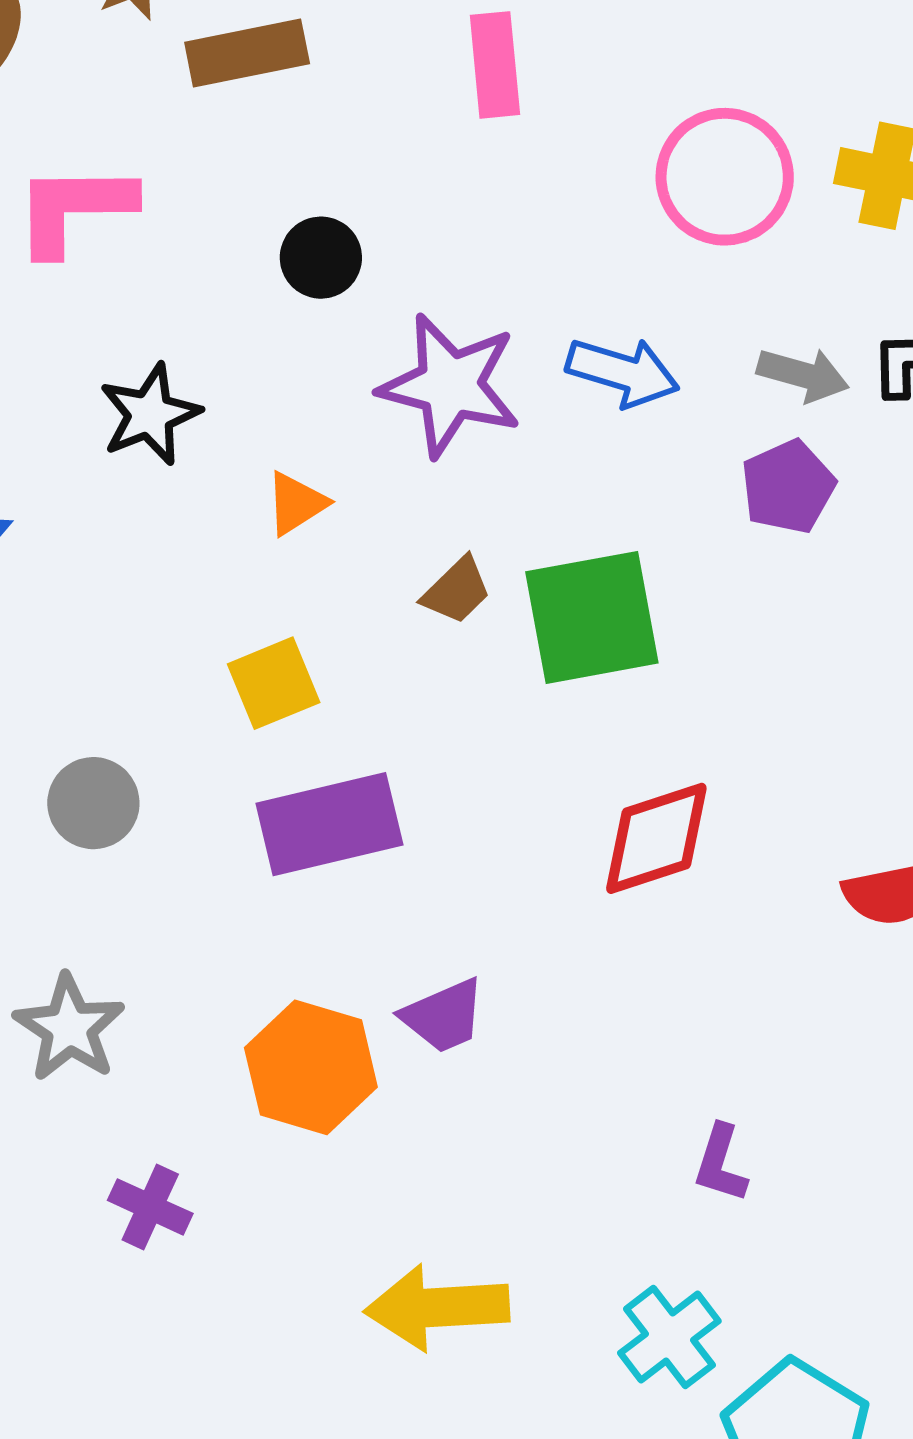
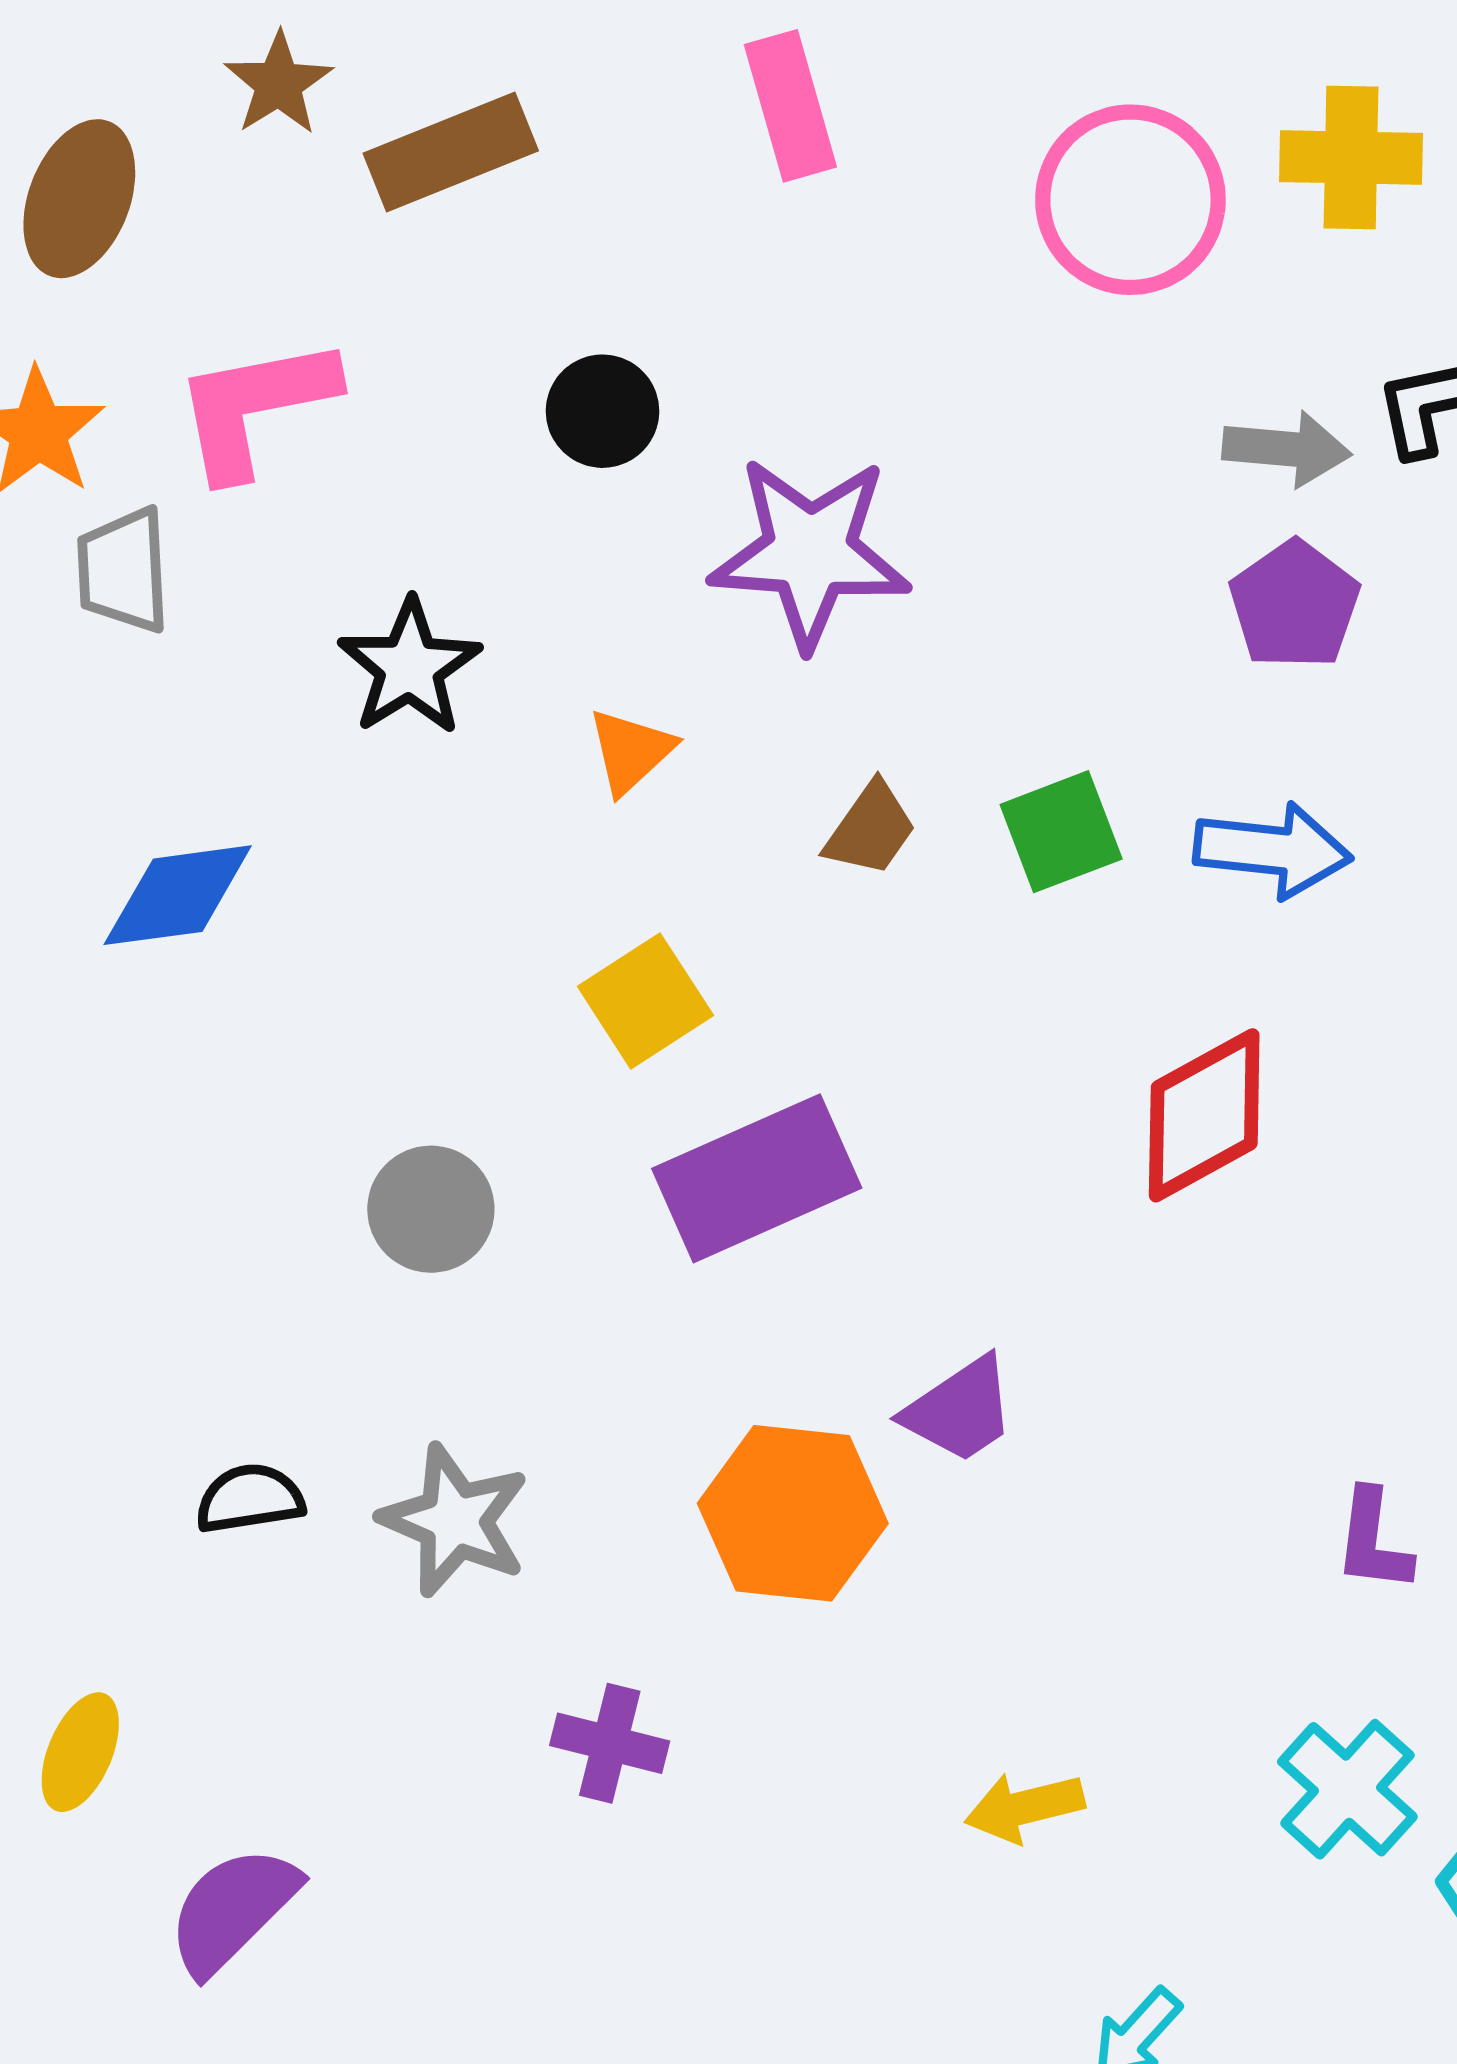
blue arrow: (623, 372) -> (1273, 850), moved
green square: (592, 617) -> (1061, 832), size x0.6
yellow arrow: (437, 1307) -> (1024, 1807), size x0.6

